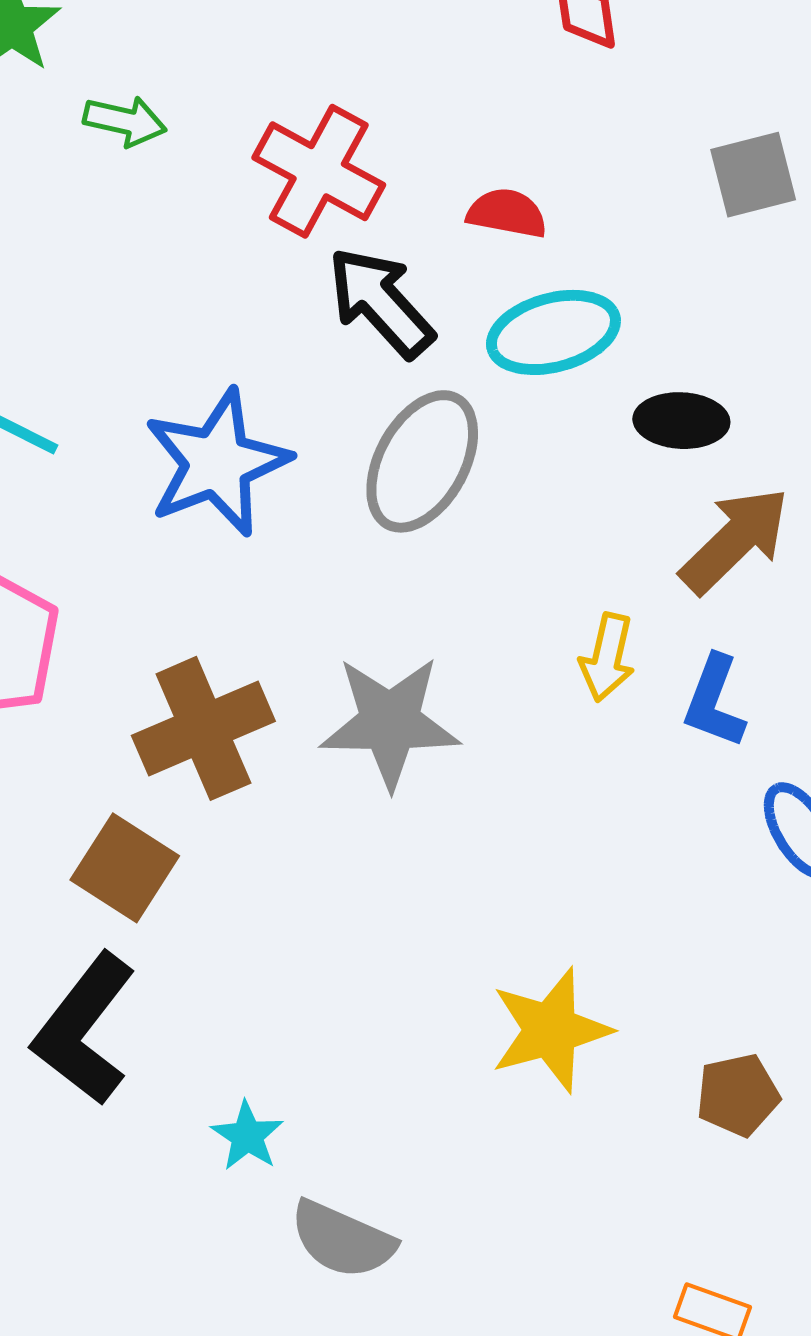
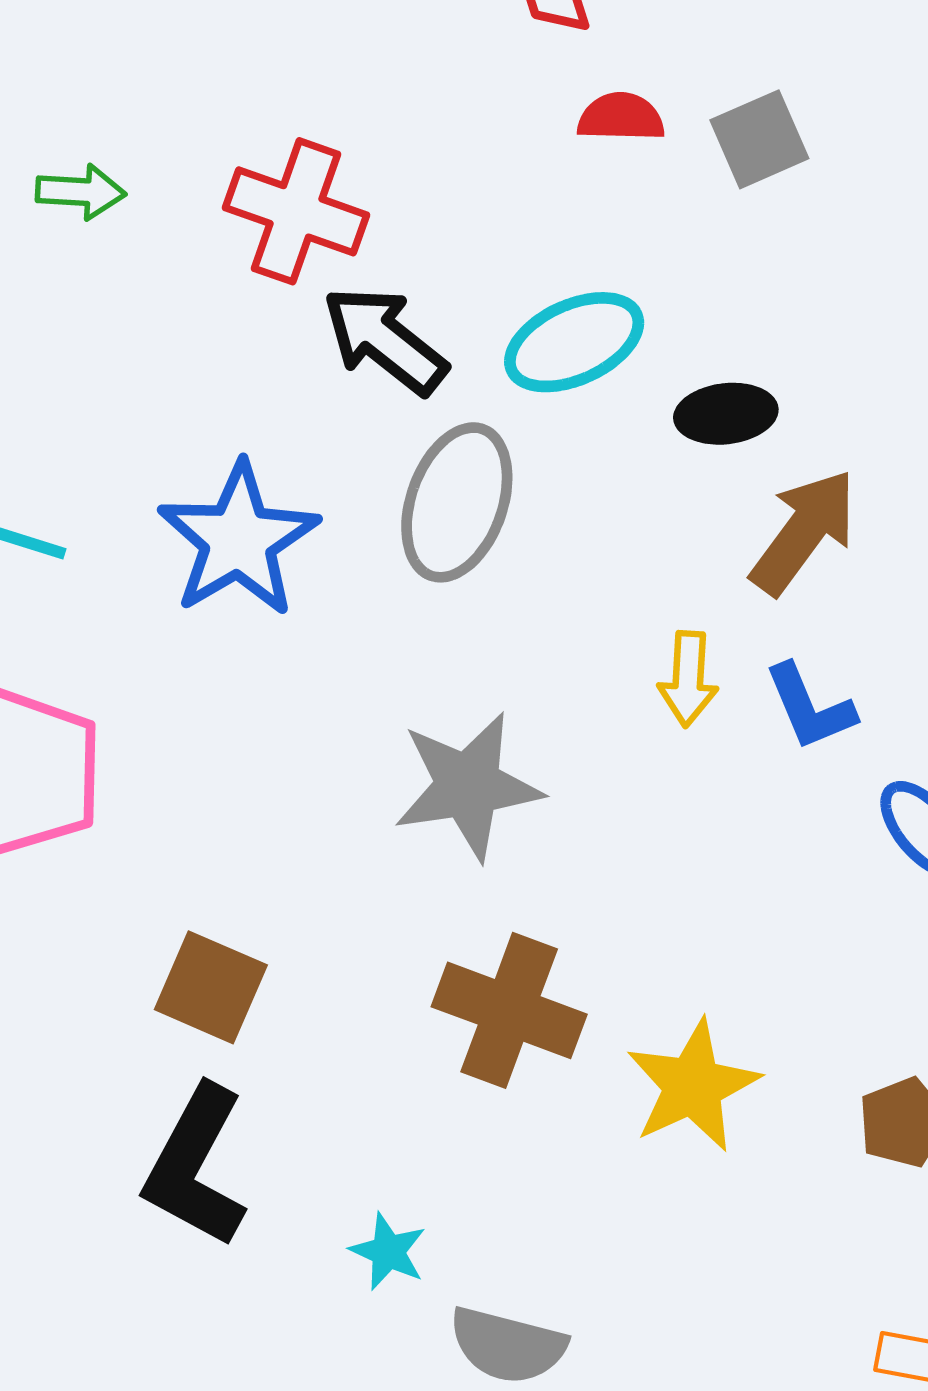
red semicircle: (507, 213) -> (621, 117), moved
blue L-shape: (714, 701) -> (810, 707), turned -34
brown cross: (203, 728) -> (509, 1010), moved, turned -37

